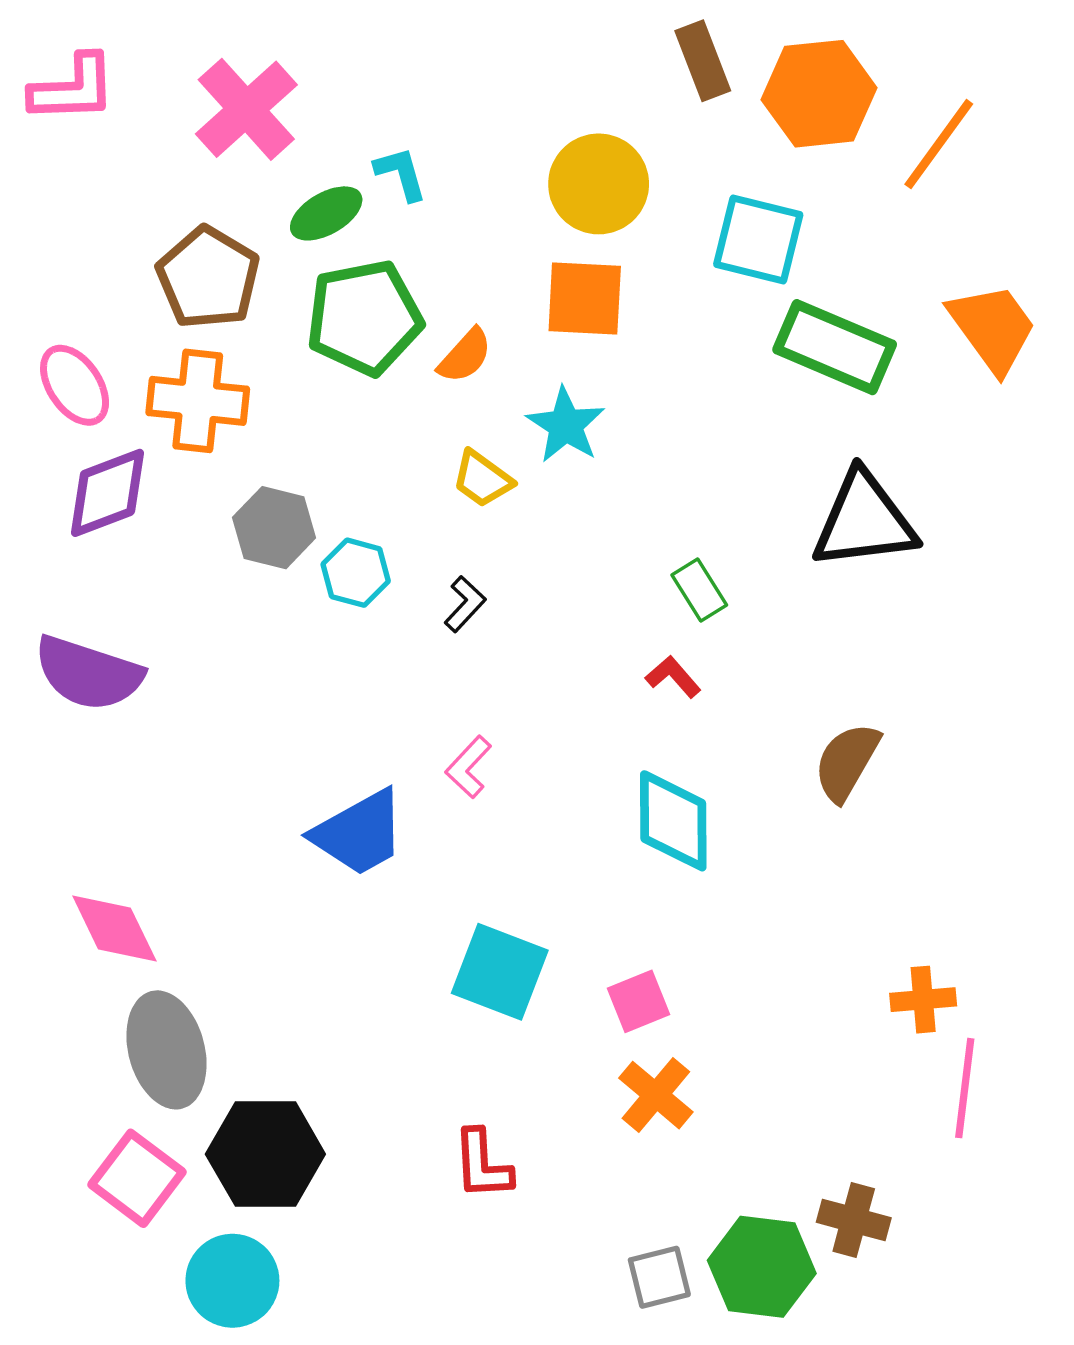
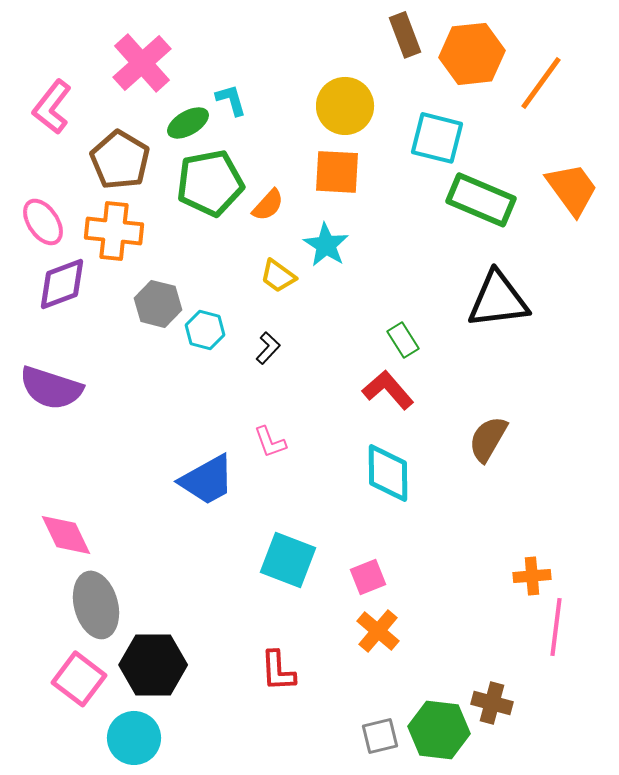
pink L-shape: (73, 89) -> (52, 107), moved, turned 130
red L-shape: (673, 677) -> (388, 390), size x1.6
pink L-shape: (468, 767) -> (270, 442), turned -63

